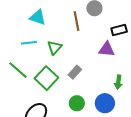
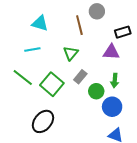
green triangle: (55, 48) -> (71, 53), moved
green arrow: (118, 82) -> (115, 80), moved
green circle: (77, 103) -> (96, 91), moved

